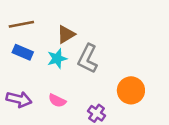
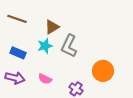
brown line: (21, 24) -> (17, 19), turned 30
blue rectangle: (23, 52) -> (18, 53), moved

